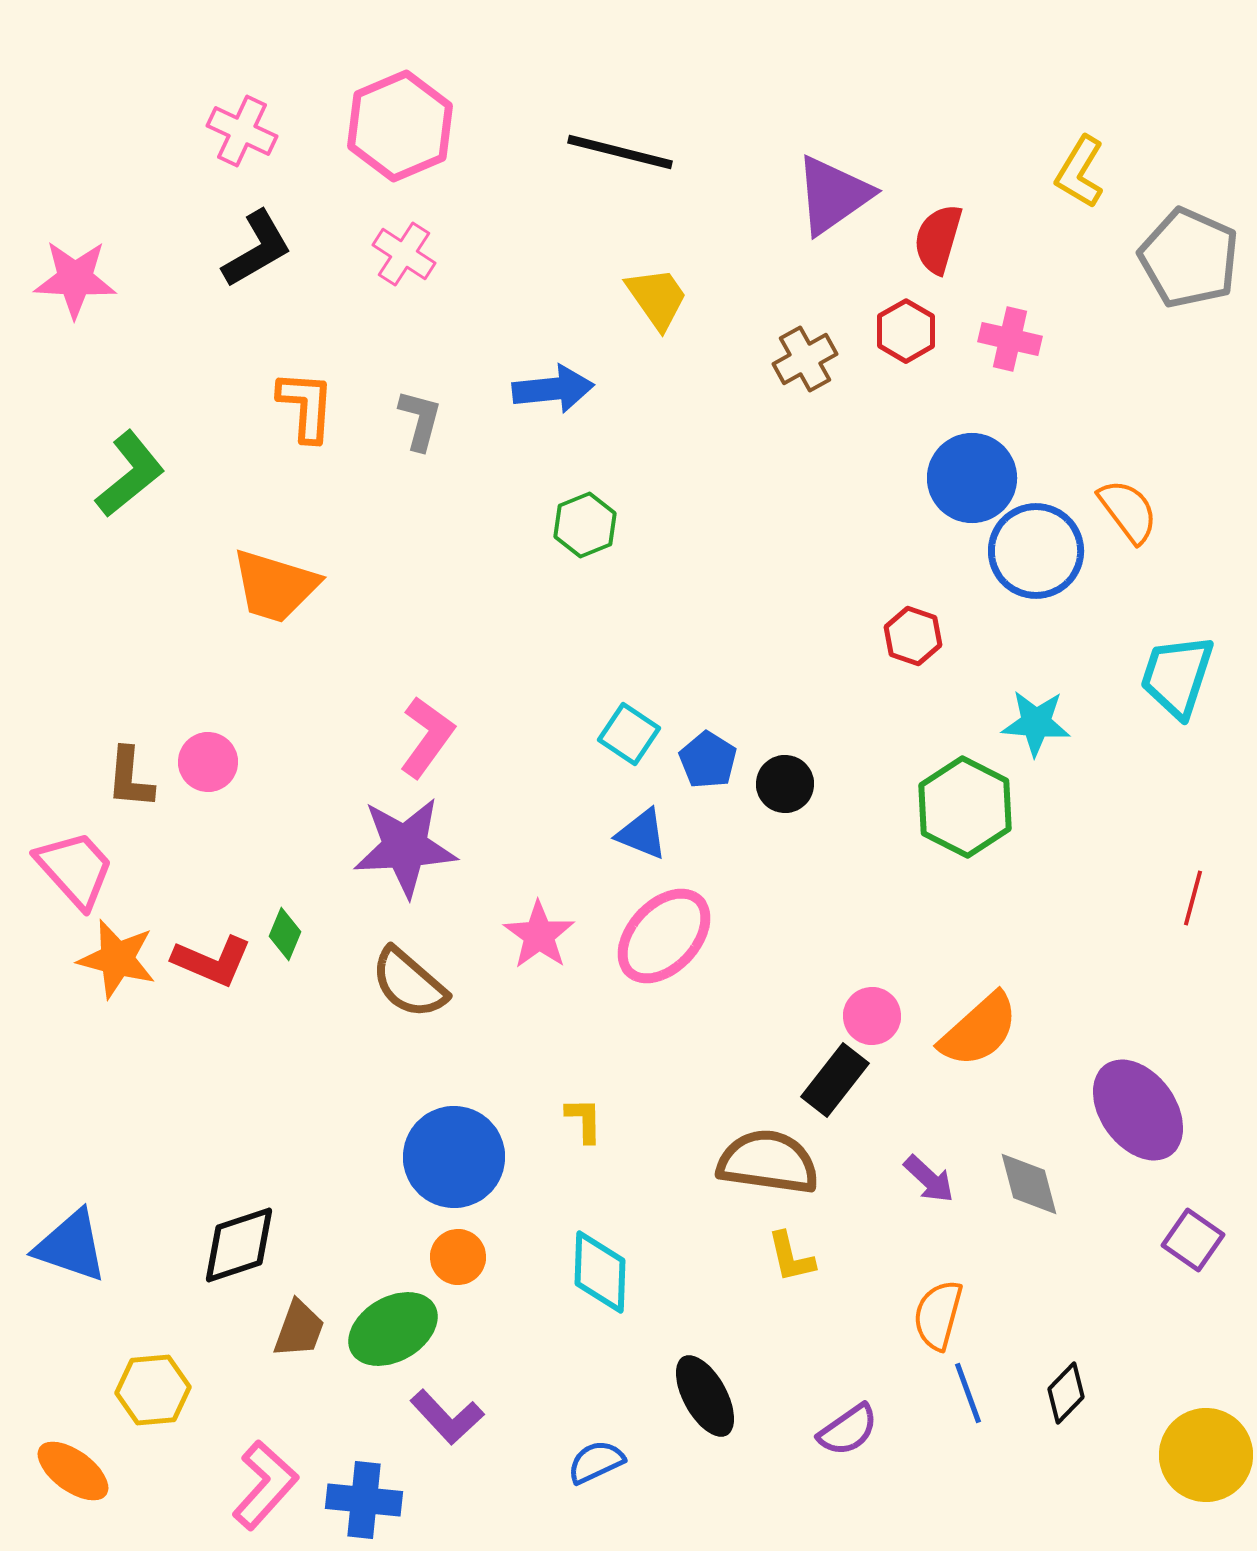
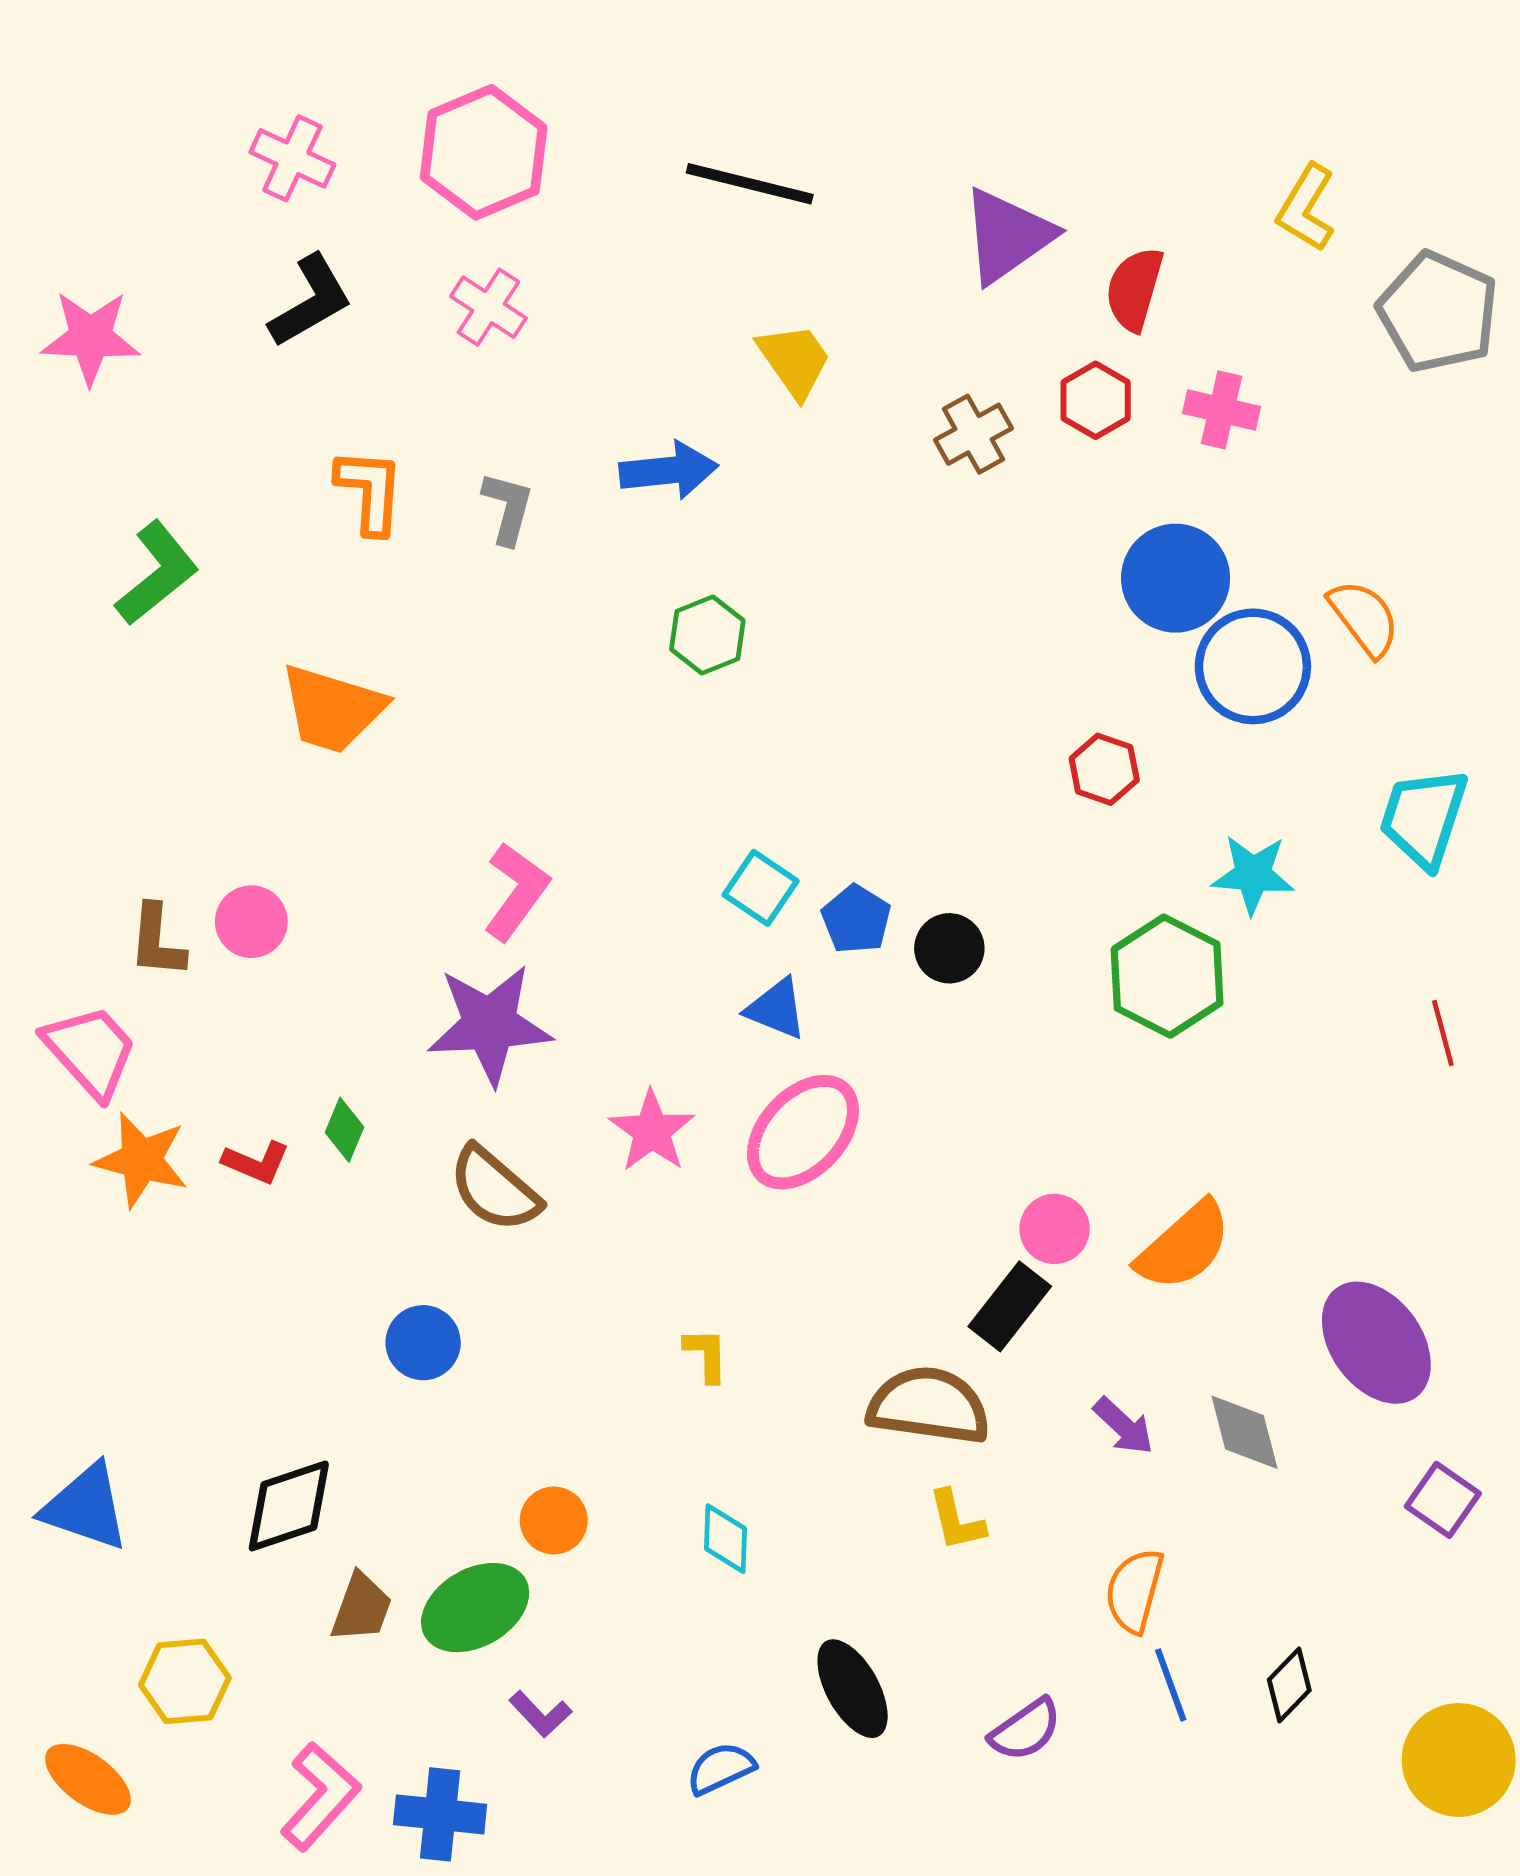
red line: (1193, 898) -> (1443, 1033), moved, turned -30
red L-shape: (212, 961) -> (256, 1162), size x0.7
blue circle: (454, 1157) -> (423, 1343), moved, size x0.6
cyan diamond: (600, 1272) -> (726, 1539), size x0.7
purple L-shape: (447, 1417) -> (540, 1714), size x0.7

